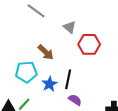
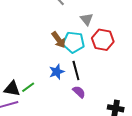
cyan pentagon: (26, 72) -> (73, 42), moved
black line: (68, 79) -> (76, 71), turned -36

